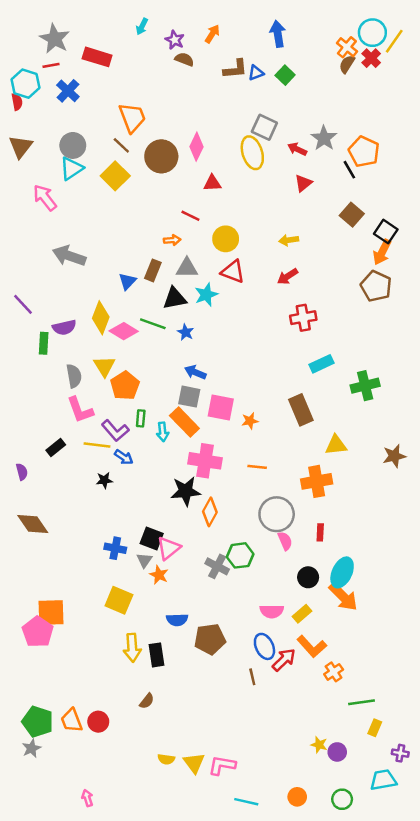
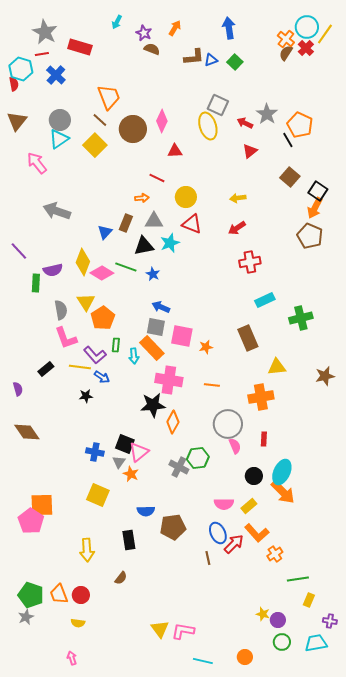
yellow arrow: (132, 648) -> (87, 550), moved
yellow semicircle: (166, 759) -> (78, 623), moved
green circle: (342, 799) -> (282, 642), moved

